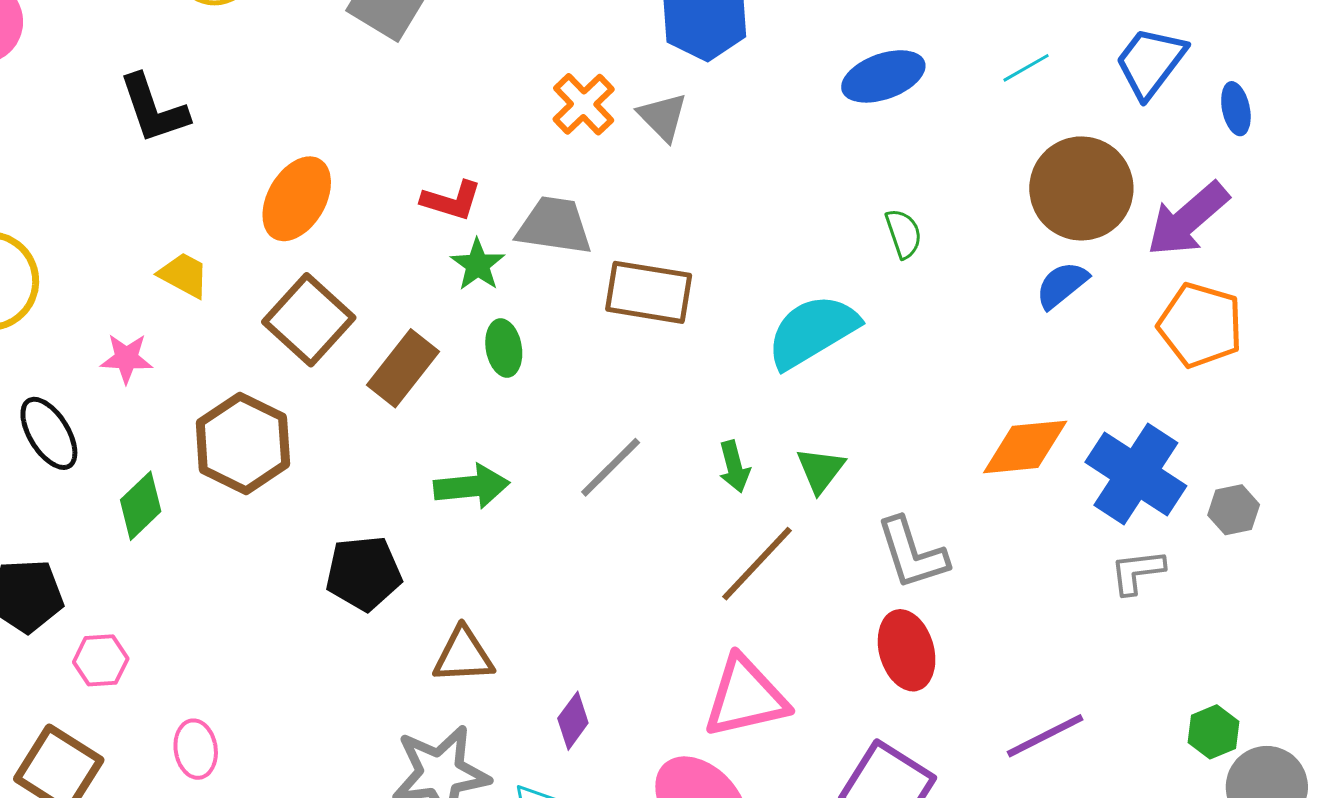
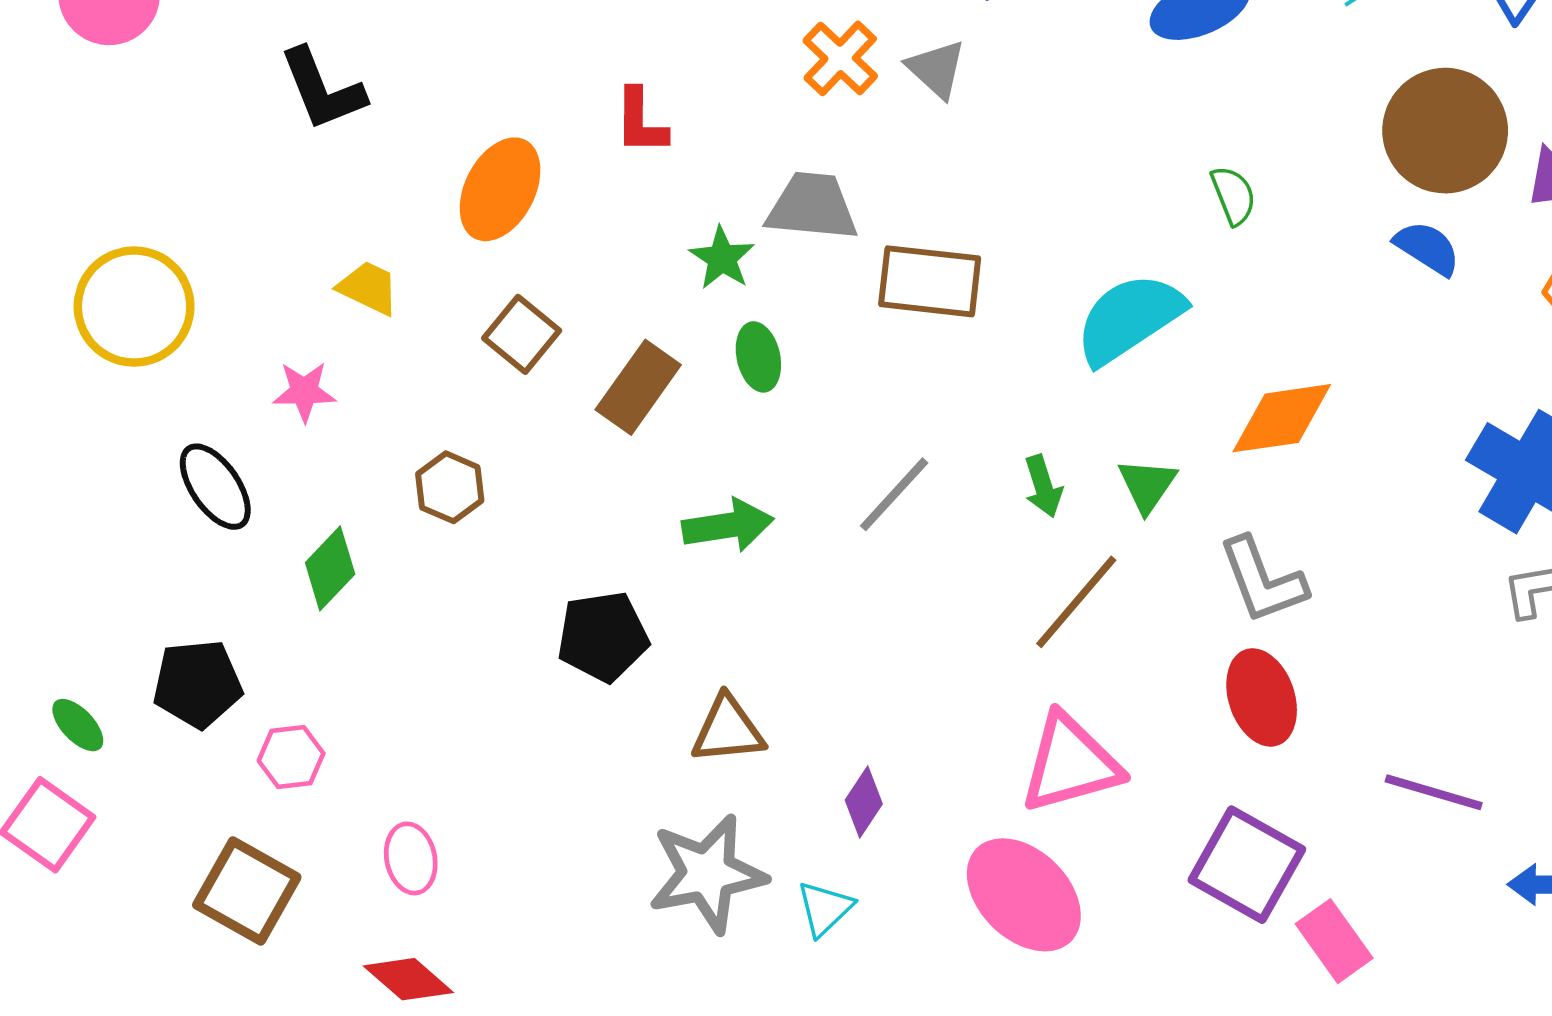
red L-shape: (451, 201) -> (641, 121), moved, turned 76
blue semicircle: (1062, 285) -> (1427, 248), turned 74
brown square: (309, 320) -> (522, 334), size x0.7
brown hexagon: (243, 443) -> (450, 487), size x0.6
orange diamond: (1025, 447) -> (1282, 418), moved
purple line: (1045, 736) -> (1434, 792), turned 46

